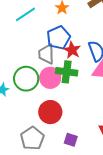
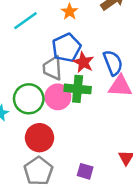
red circle: (50, 112) -> (40, 138), moved

